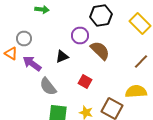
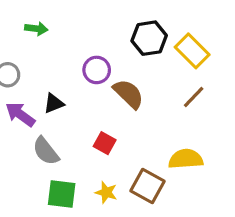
black hexagon: (101, 16) -> (149, 38), moved
black triangle: (62, 56) -> (54, 103), moved
brown line: (141, 62) -> (194, 97), moved

